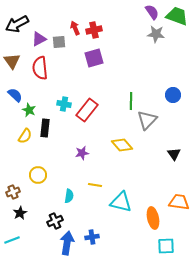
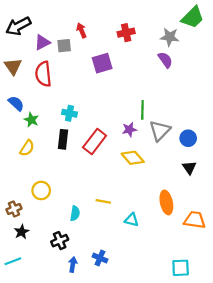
purple semicircle: (152, 12) -> (165, 60), moved
green trapezoid: (177, 16) -> (193, 17), turned 115
red cross: (94, 30) -> (126, 33), moved
blue circle: (173, 95) -> (188, 138), moved
red rectangle: (87, 110) -> (95, 142), moved
black rectangle: (45, 128) -> (63, 139), moved
purple star: (82, 153) -> (129, 130), moved
cyan triangle: (121, 202) -> (132, 220), size x0.6
orange ellipse: (153, 218) -> (166, 202), moved
blue cross: (92, 237) -> (100, 258), turned 32
blue arrow: (67, 243) -> (73, 265), size x0.6

